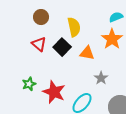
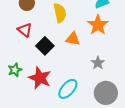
black square: (62, 47) -> (45, 46), moved
gray star: (101, 78) -> (98, 63), moved

